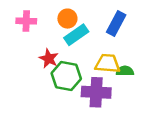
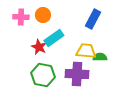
orange circle: (67, 19) -> (43, 15), moved
cyan rectangle: (76, 35) -> (54, 38), moved
green hexagon: (66, 76) -> (43, 75), moved

